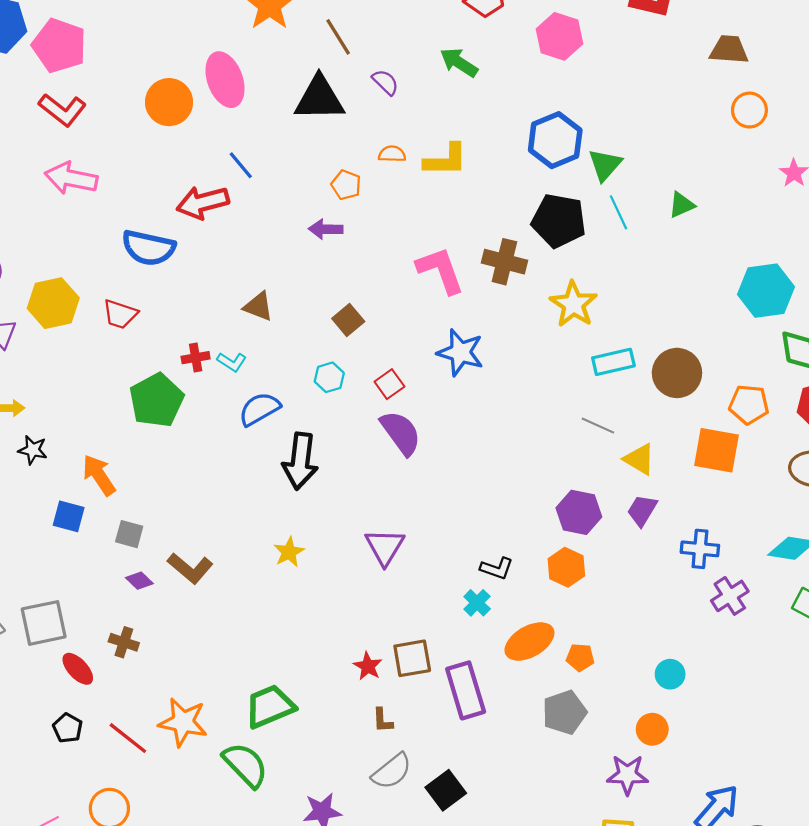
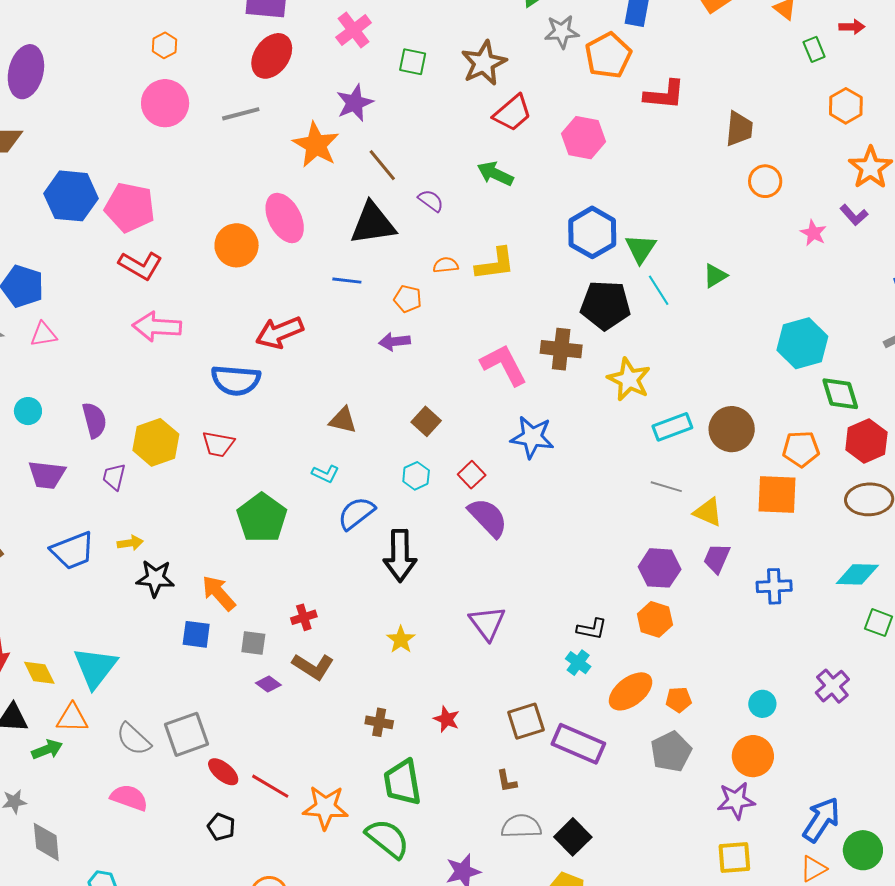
brown trapezoid: (729, 50) -> (739, 129), turned 99
blue line: (241, 165) -> (347, 281), moved, turned -36
red cross: (196, 358) -> (304, 617), moved
black star: (33, 450) -> (155, 578), size x1.4
purple cross: (730, 596) -> (832, 686), moved
brown cross: (124, 642) -> (379, 722), moved
red star: (368, 666) -> (447, 719), moved
purple rectangle: (466, 690) -> (578, 744), turned -42
green trapezoid: (270, 706) -> (402, 782), turned -69
orange circle: (652, 729) -> (753, 756), size x1.4
red line: (128, 738) -> (270, 786), moved
gray semicircle: (392, 771) -> (521, 826), turned -135

